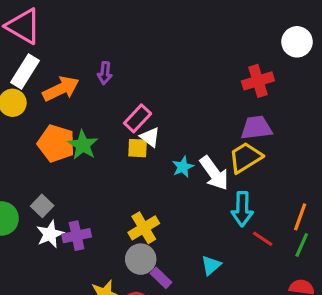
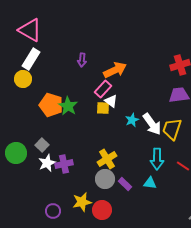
orange arrow: (61, 89) -> (115, 70), moved
yellow trapezoid: (245, 157) -> (172, 129), moved, turned -40
cyan arrow: (242, 209) -> (157, 159), moved
cyan triangle: (211, 265) -> (150, 183), turned 48
purple rectangle: (161, 278) -> (125, 184), moved

